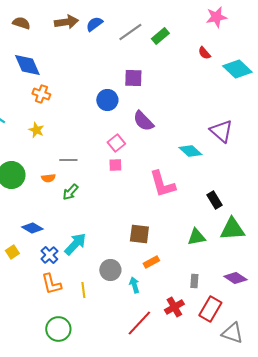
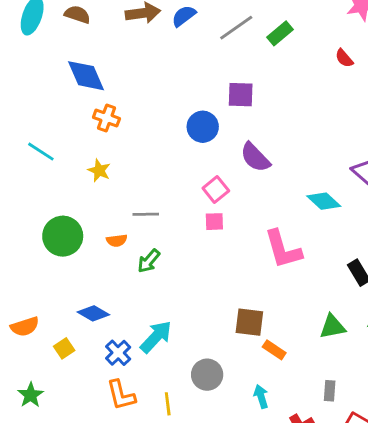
orange rectangle: (151, 262) -> (274, 350), moved, turned 63
cyan arrow: (134, 285) -> (261, 397), moved

